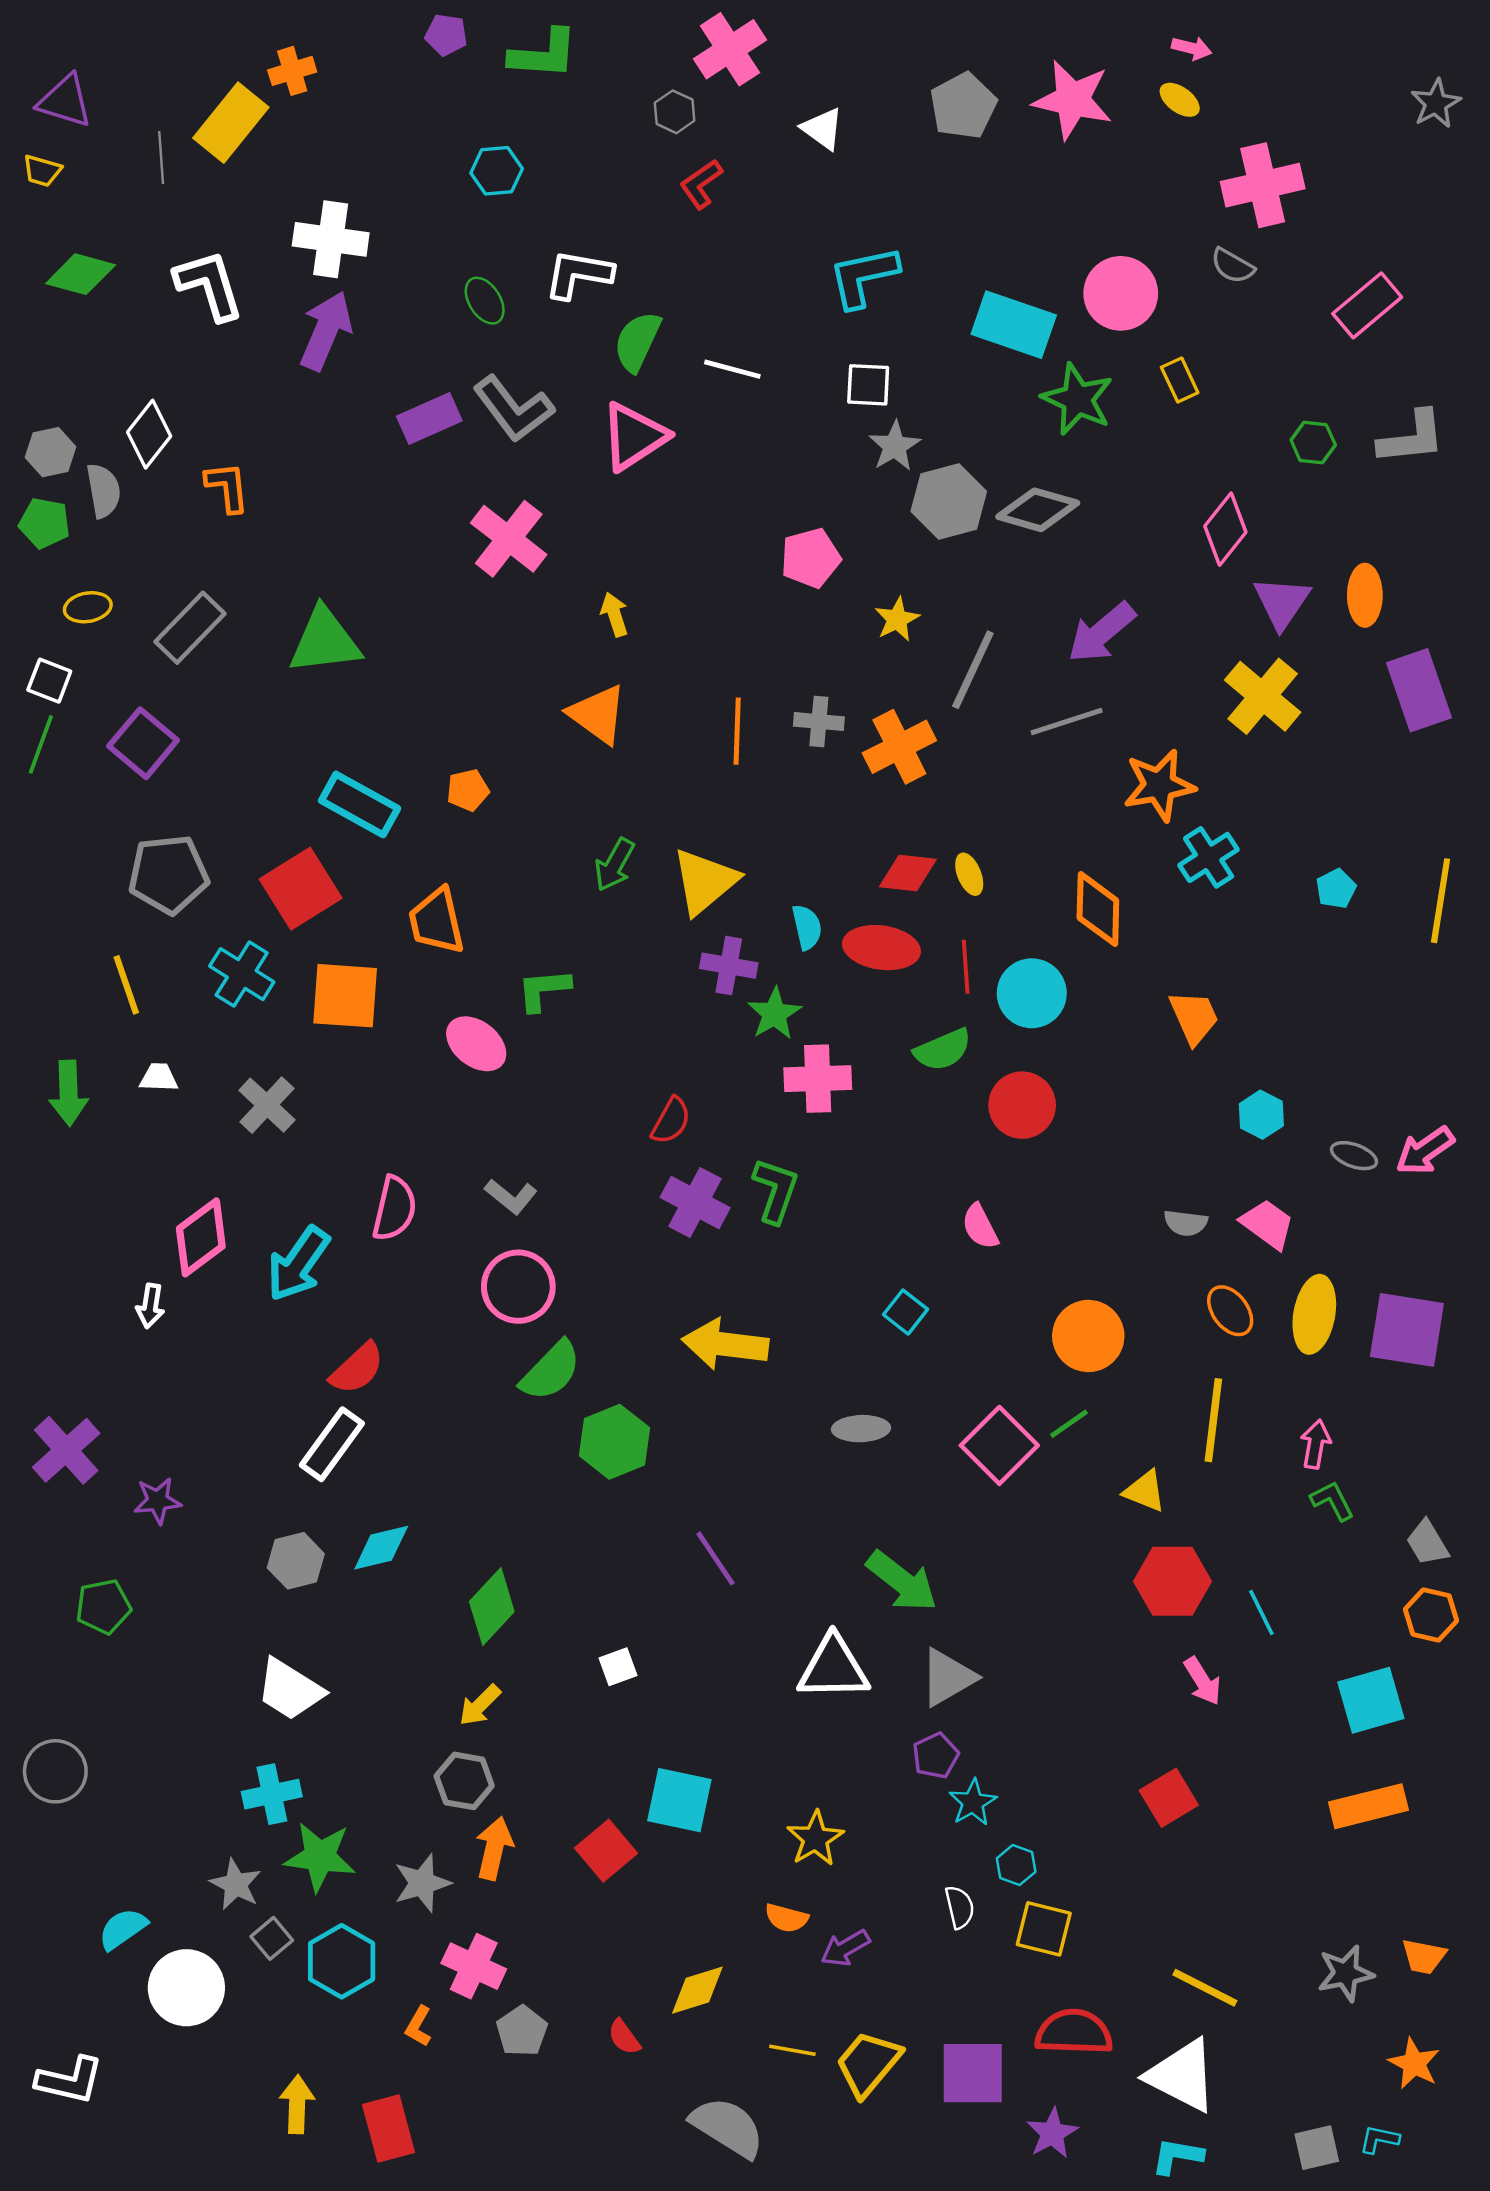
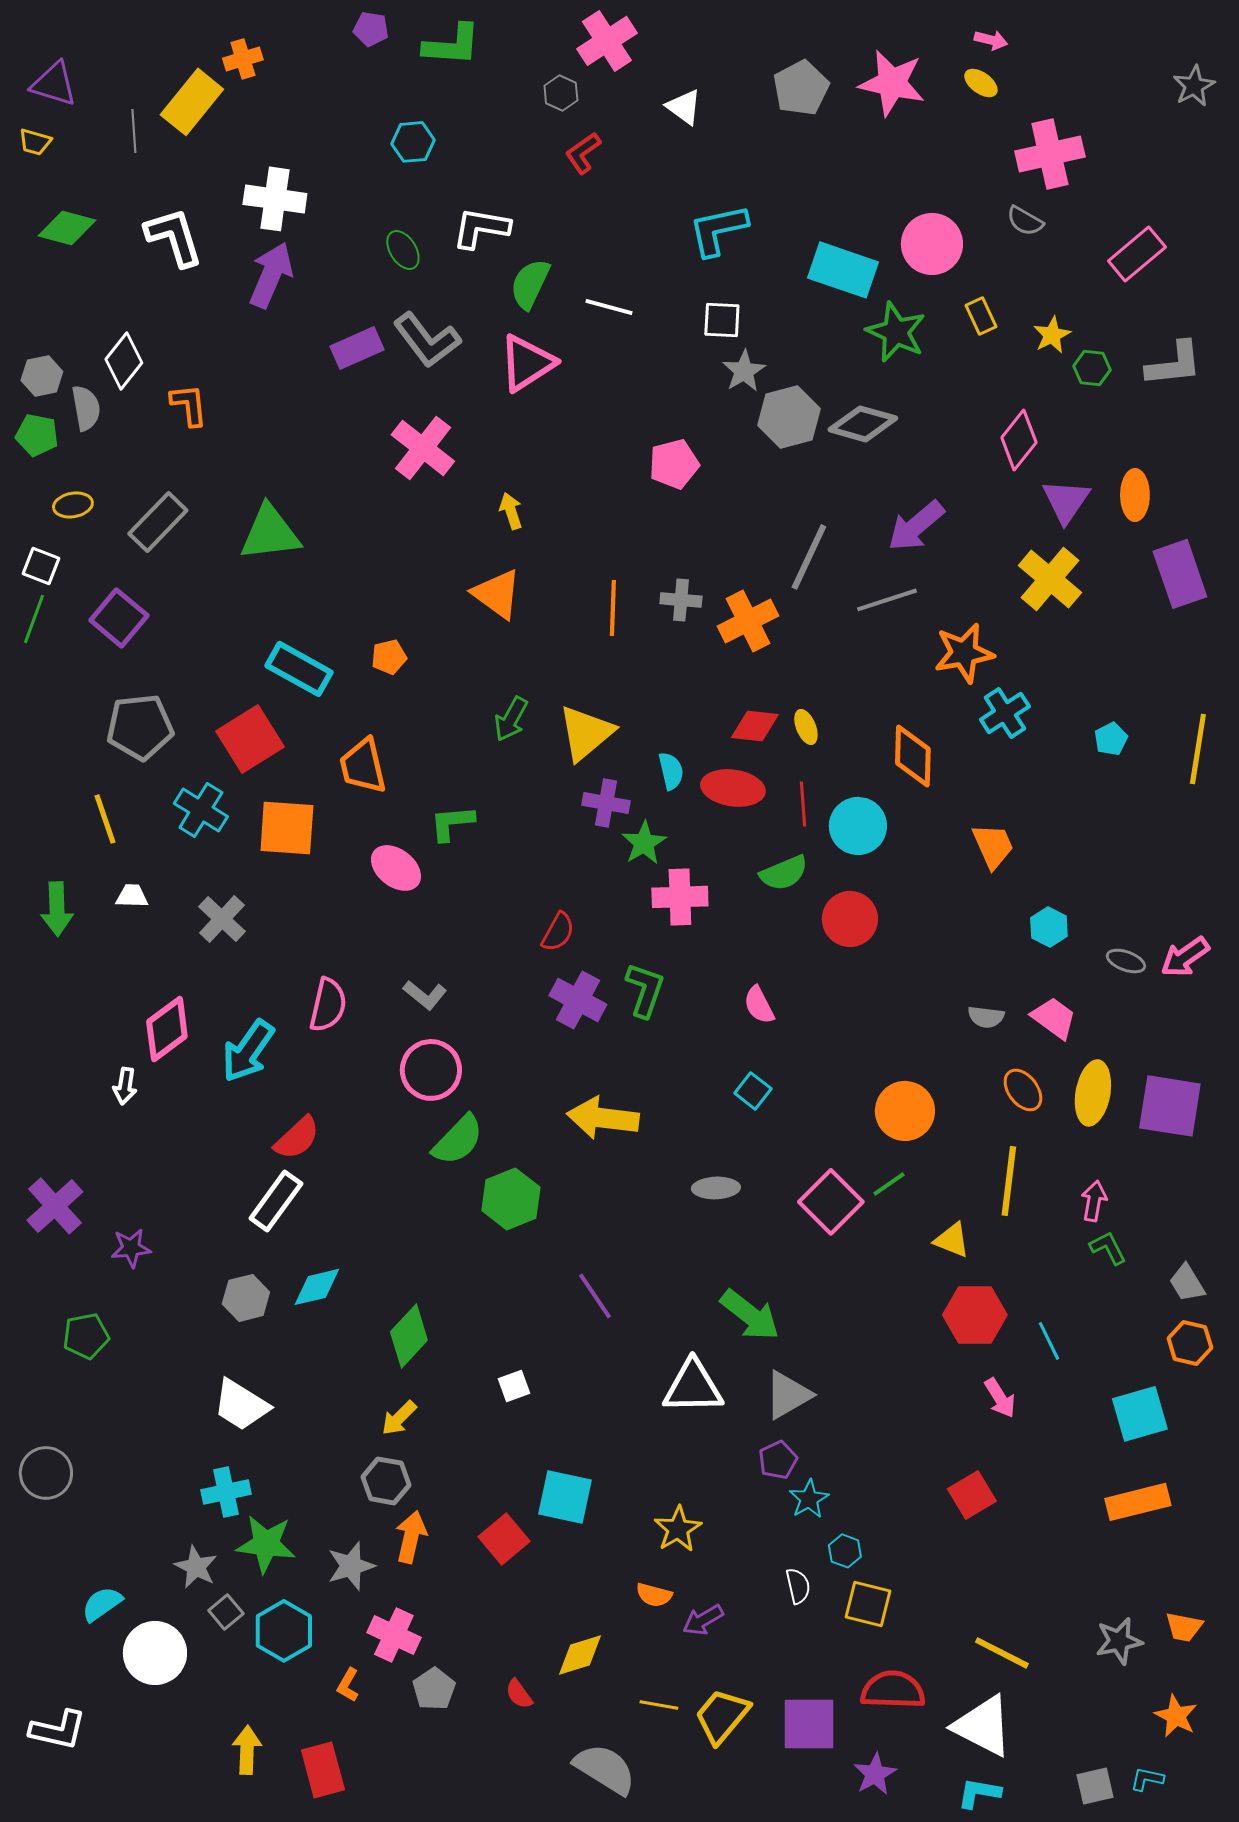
yellow star: (897, 619) -> (1052, 335), moved
pink semicircle: (980, 1227) -> (759, 1005), moved

